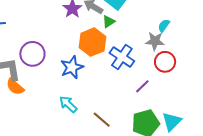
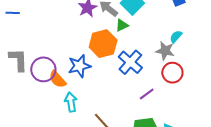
purple circle: (32, 54) -> (43, 69), moved
orange semicircle: (15, 87) -> (58, 79), moved
cyan arrow: (68, 104) -> (71, 102), turned 30

